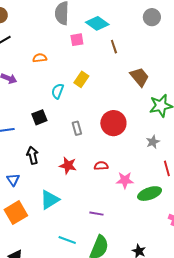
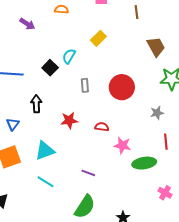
cyan semicircle: (58, 91) -> (69, 56), moved
black square: (39, 117) -> (50, 68), turned -35
red star: (68, 165) -> (69, 120), turned -30
cyan line: (67, 240) -> (46, 182), moved

